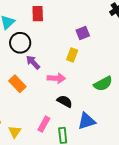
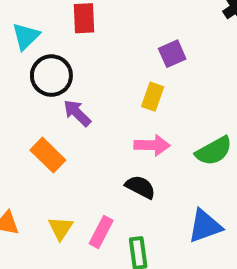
pink arrow: (56, 78) -> (152, 145), moved
blue triangle: (87, 121) -> (205, 226), moved
yellow triangle: (15, 132) -> (61, 228), moved

